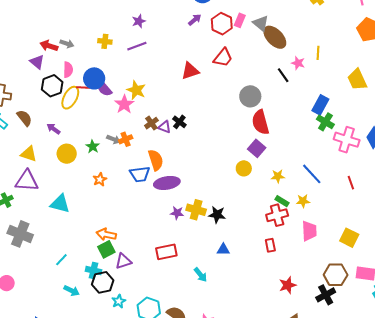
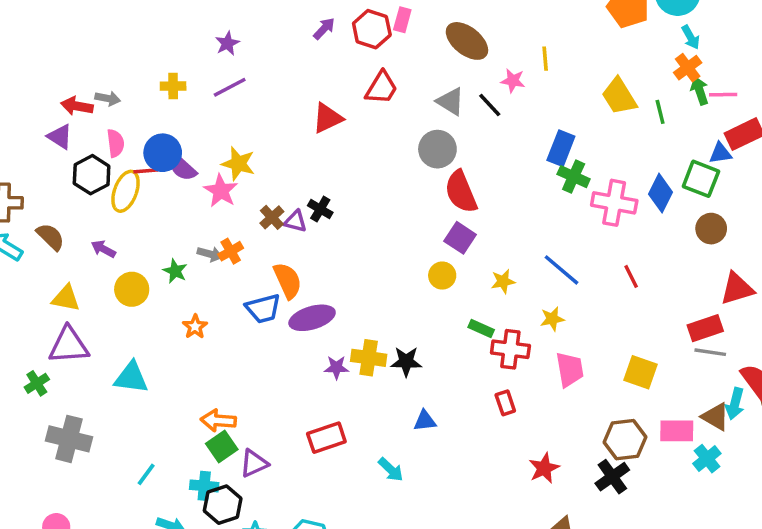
gray triangle: (261, 23) -> (450, 101), moved
green rectangle: (282, 201) -> (481, 328), moved
red cross: (277, 215) -> (510, 349), turned 30

